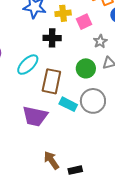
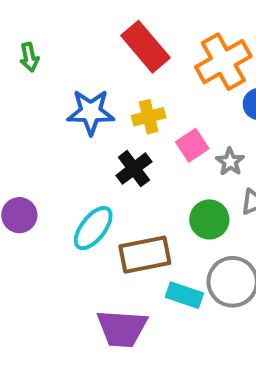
pink square: (84, 22) -> (192, 145), moved
black cross: (52, 38) -> (134, 169), turned -30
brown rectangle: (51, 81) -> (145, 255), turned 75

